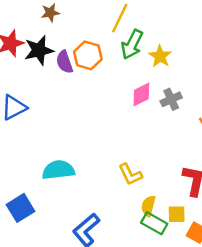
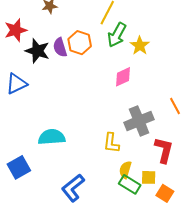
black star: (39, 50) -> (37, 51), moved, turned 30
gray cross: (171, 99) -> (139, 121), moved, size x1.6
yellow L-shape: (130, 174) -> (111, 143), turned 30

